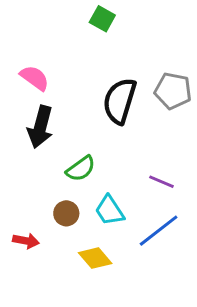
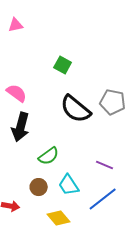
green square: (102, 19) -> (63, 65), moved
black semicircle: (120, 101) -> (76, 109), turned -68

